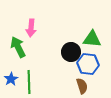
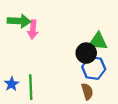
green arrow: (18, 47) -> (19, 21), moved, turned 120
black circle: (71, 52) -> (86, 53), moved

